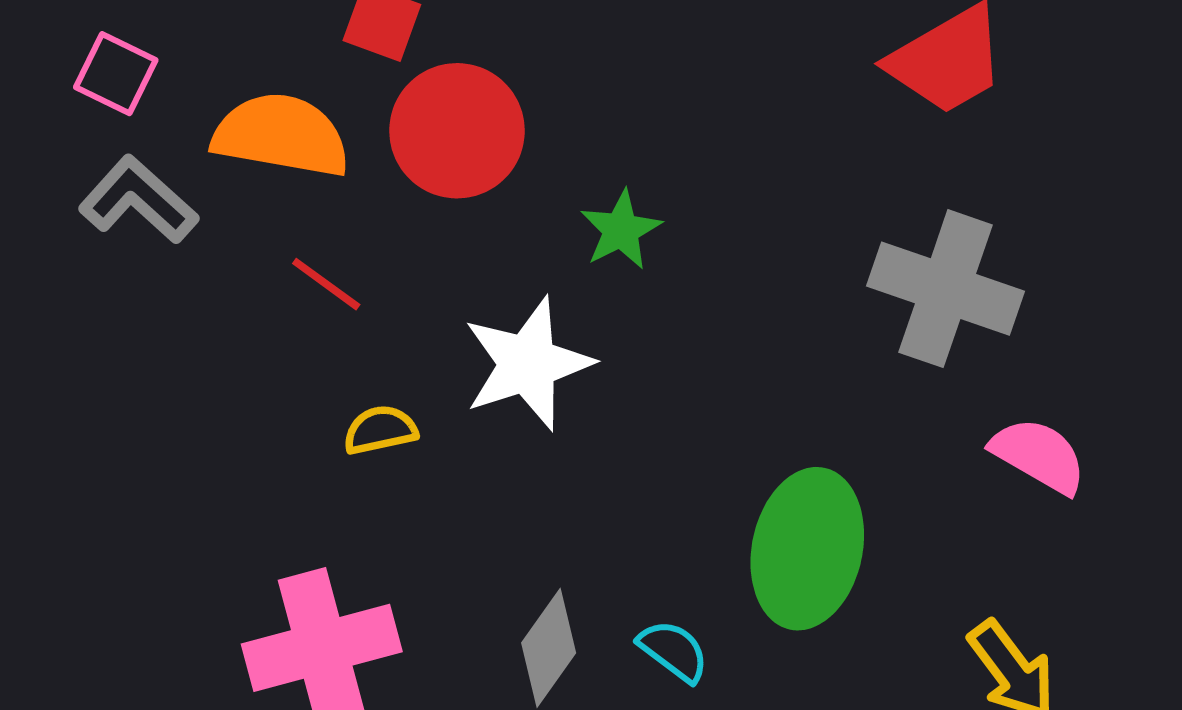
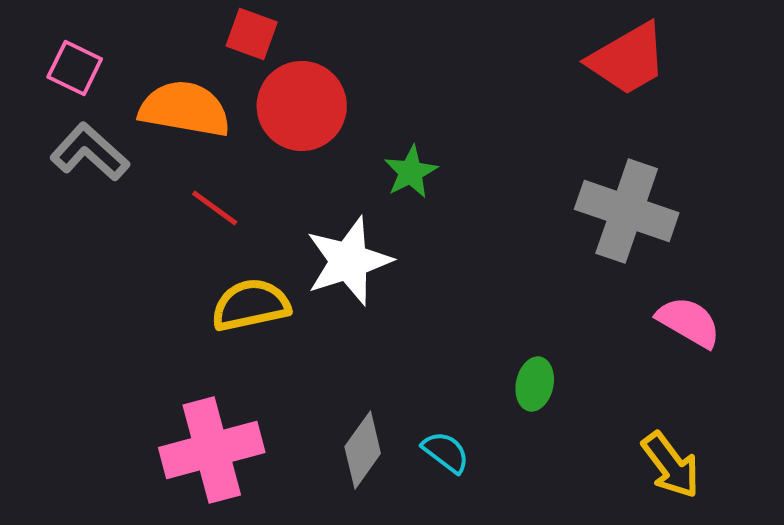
yellow semicircle: (380, 430) -> (251, 305), size x1.6
green ellipse: (807, 549) -> (535, 384), size x0.5

